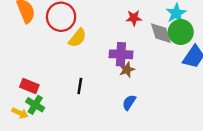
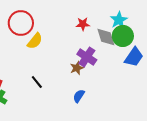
purple cross: (121, 54) -> (87, 57), moved, turned 30
black line: (80, 86) -> (37, 82), turned -48

